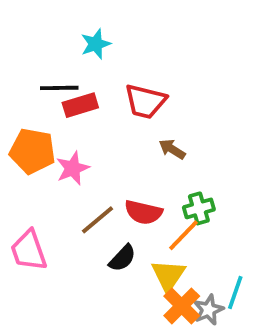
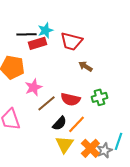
cyan star: (96, 44) -> (45, 30), moved
pink star: (73, 168) -> (33, 87), moved
orange line: (184, 235) -> (76, 124), moved
yellow triangle: (168, 275) -> (64, 144), moved

